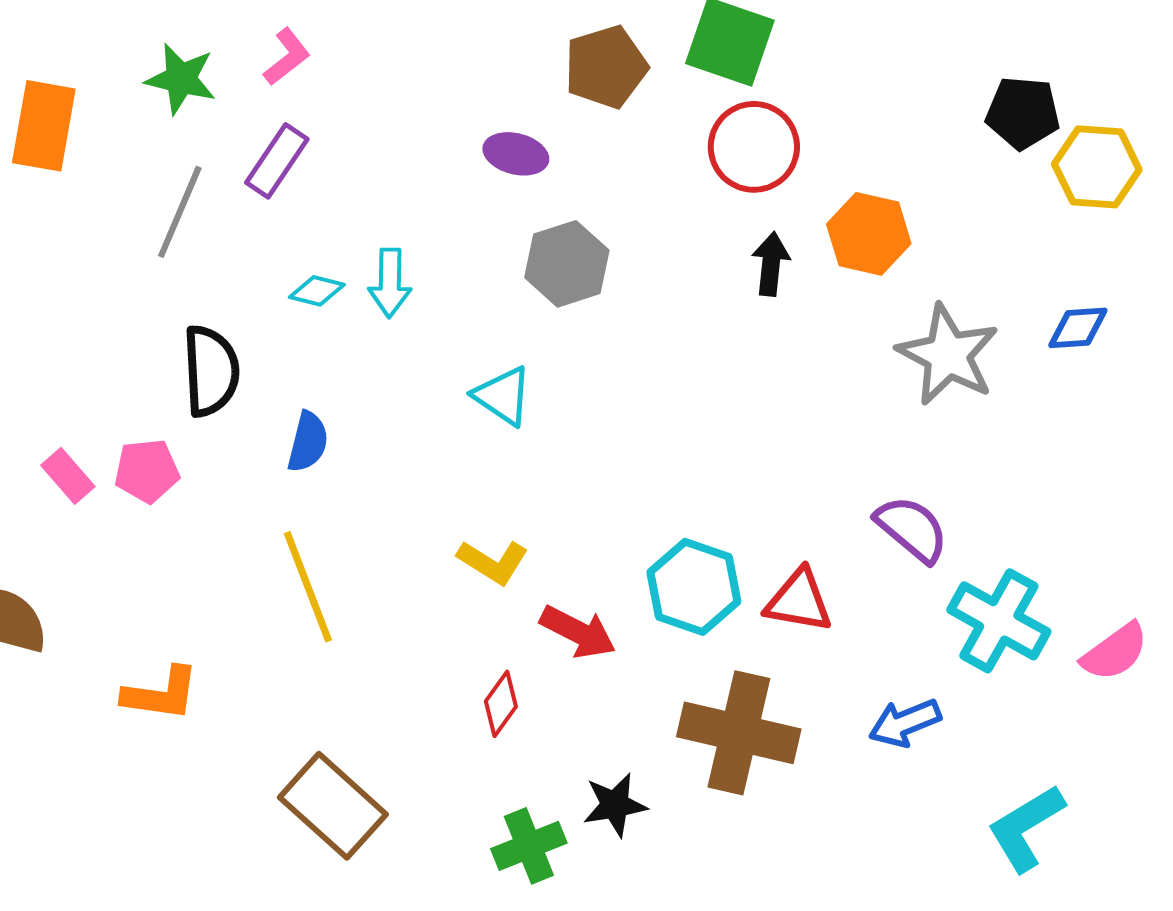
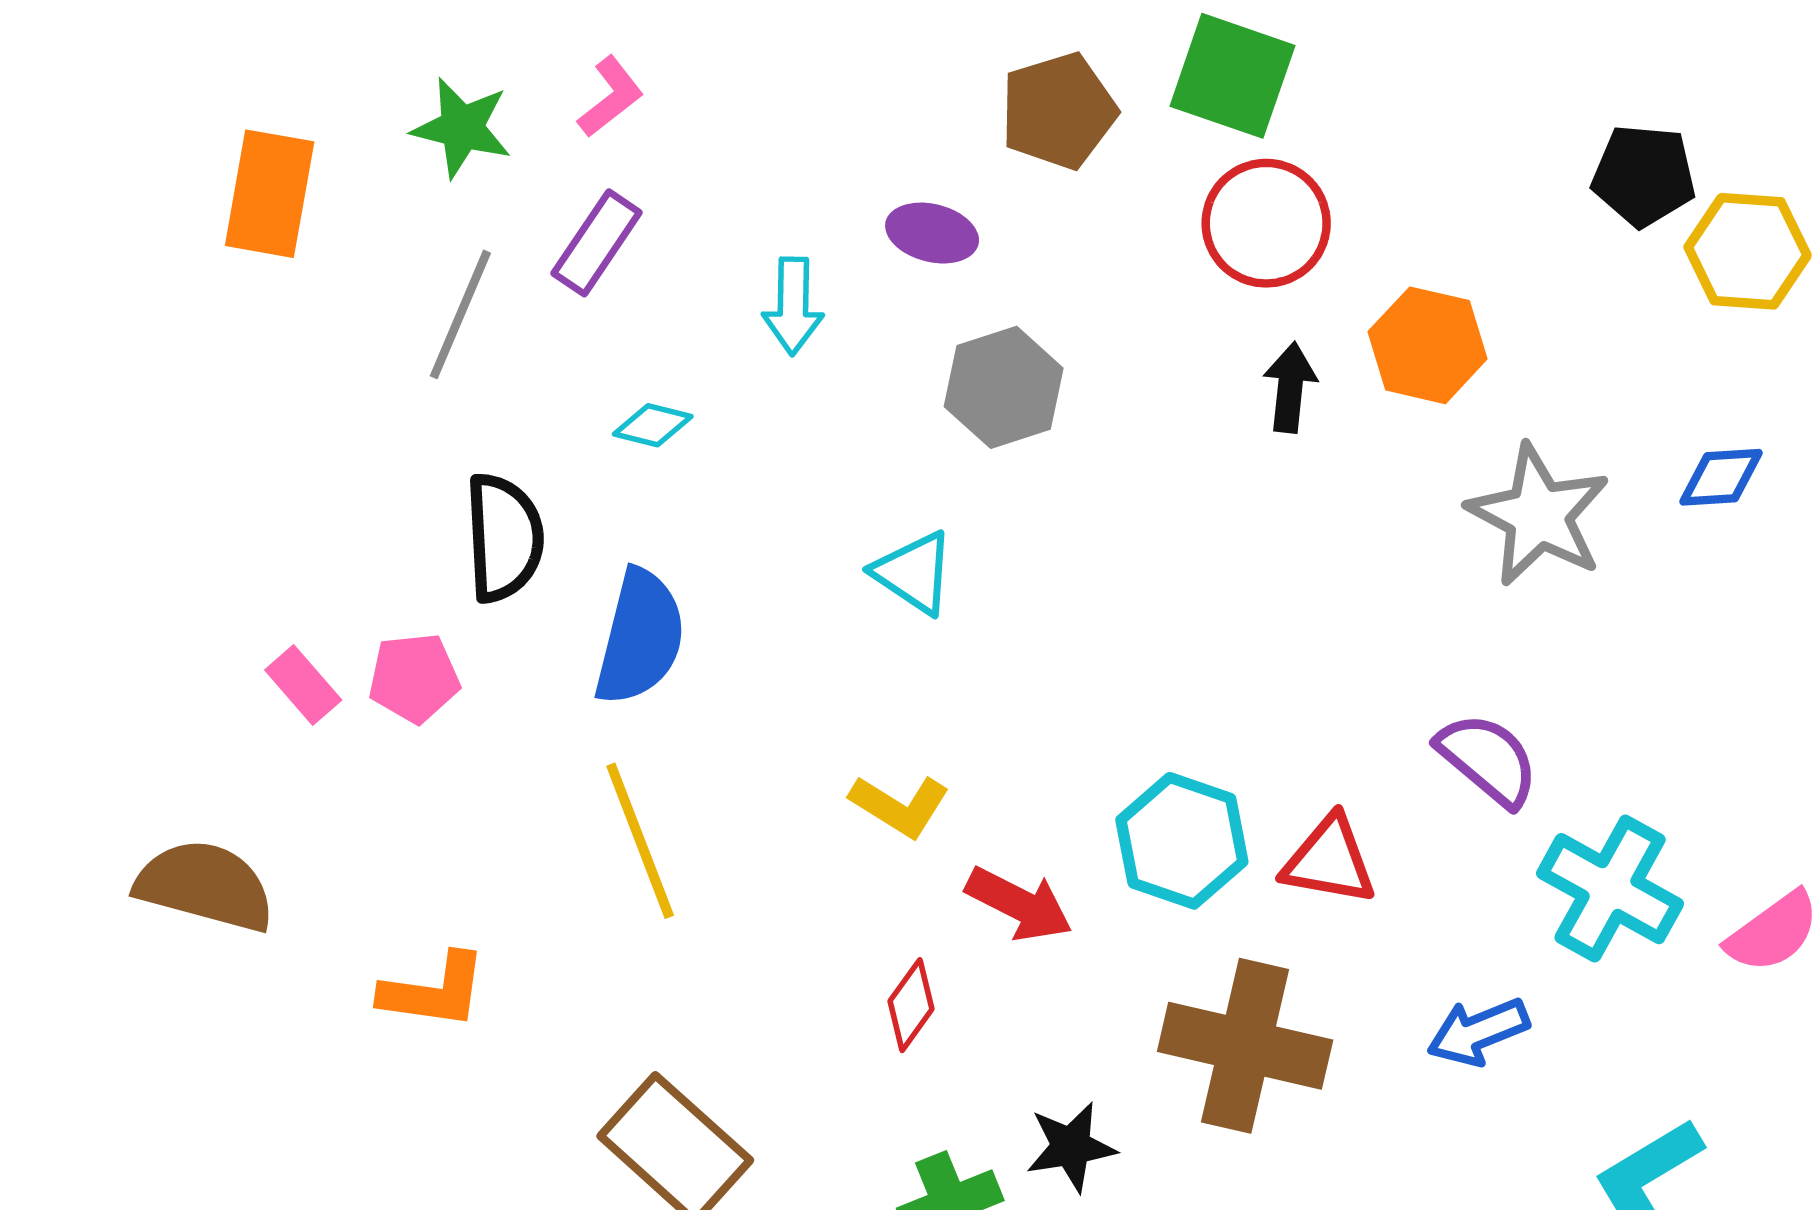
cyan arrow: (390, 283) -> (793, 306), moved
blue semicircle: (308, 442) -> (640, 637), size x1.6

